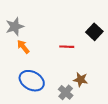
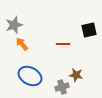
black square: (94, 32) -> (89, 30), turned 35
gray cross: (66, 92) -> (62, 87), turned 32

